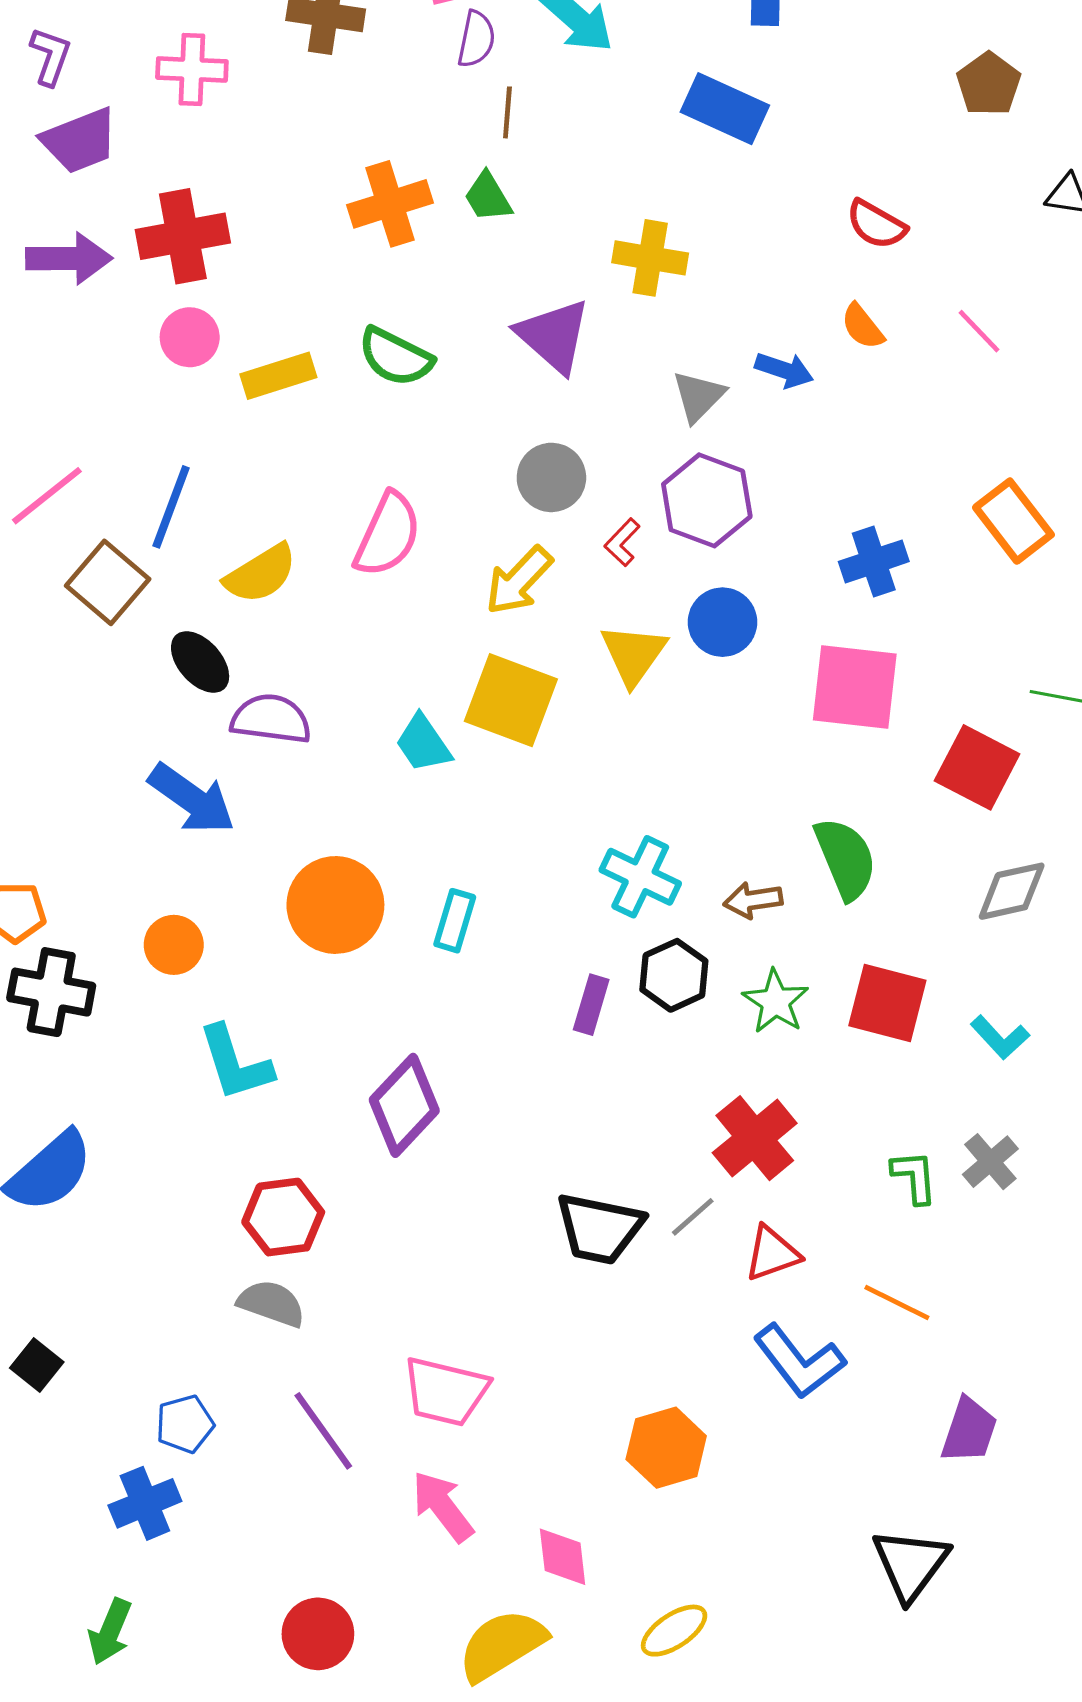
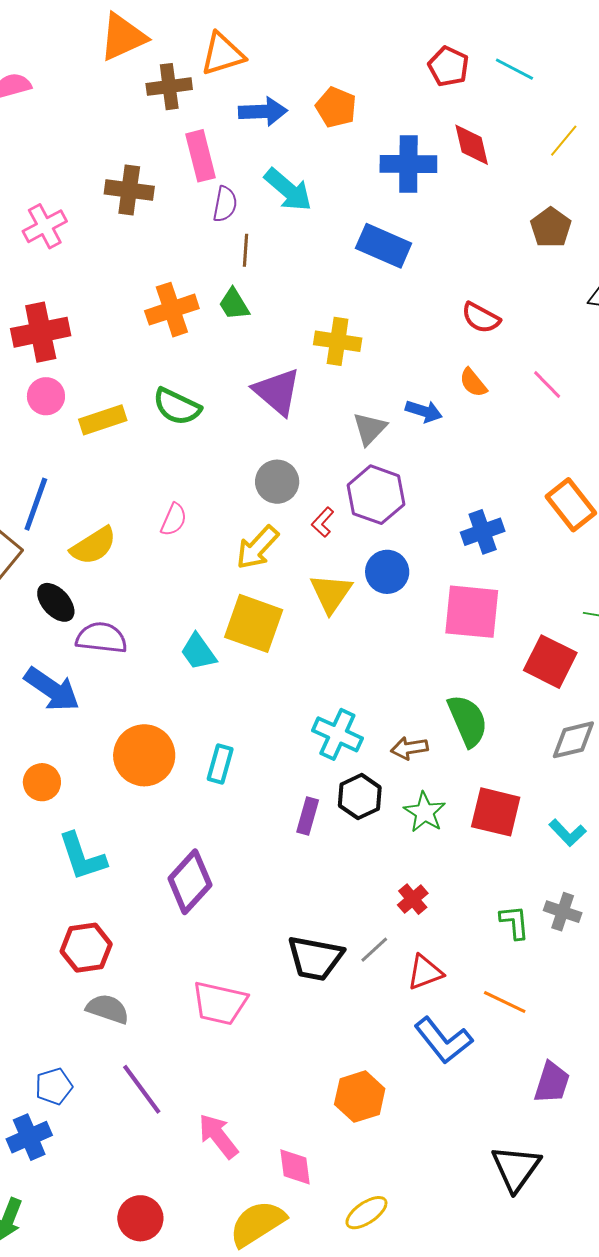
pink cross: (192, 70) -> (45, 226), turned -30
pink semicircle: (388, 535) -> (174, 520), size x0.6
red cross: (755, 1138) -> (413, 899), size x0.6
gray cross: (990, 1162) -> (563, 912), turned -30
red hexagon: (283, 1217) -> (86, 948), moved
pink trapezoid: (446, 1391) -> (220, 1003), moved

